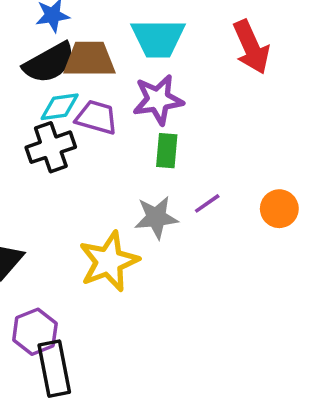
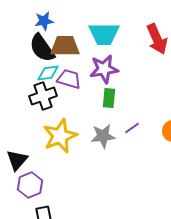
black semicircle: (49, 63) -> (42, 48), turned 84
yellow star: (109, 261) -> (60, 136), moved
purple hexagon: (35, 332) -> (30, 185), moved

